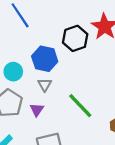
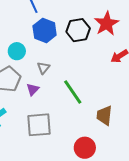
blue hexagon: (45, 59) -> (45, 30), moved

